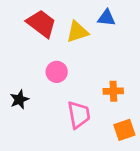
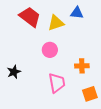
pink circle: (57, 72) -> (50, 50), moved

